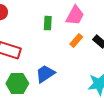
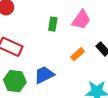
orange rectangle: (76, 41) -> (77, 54), moved

